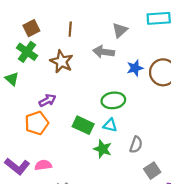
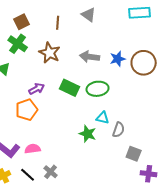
gray triangle: (120, 30) -> (89, 15), moved, turned -42
gray arrow: (104, 52) -> (90, 57), moved
green rectangle: (83, 125) -> (70, 88), moved
cyan triangle: (110, 125) -> (103, 118), moved
gray square: (152, 171) -> (134, 154), turned -35

